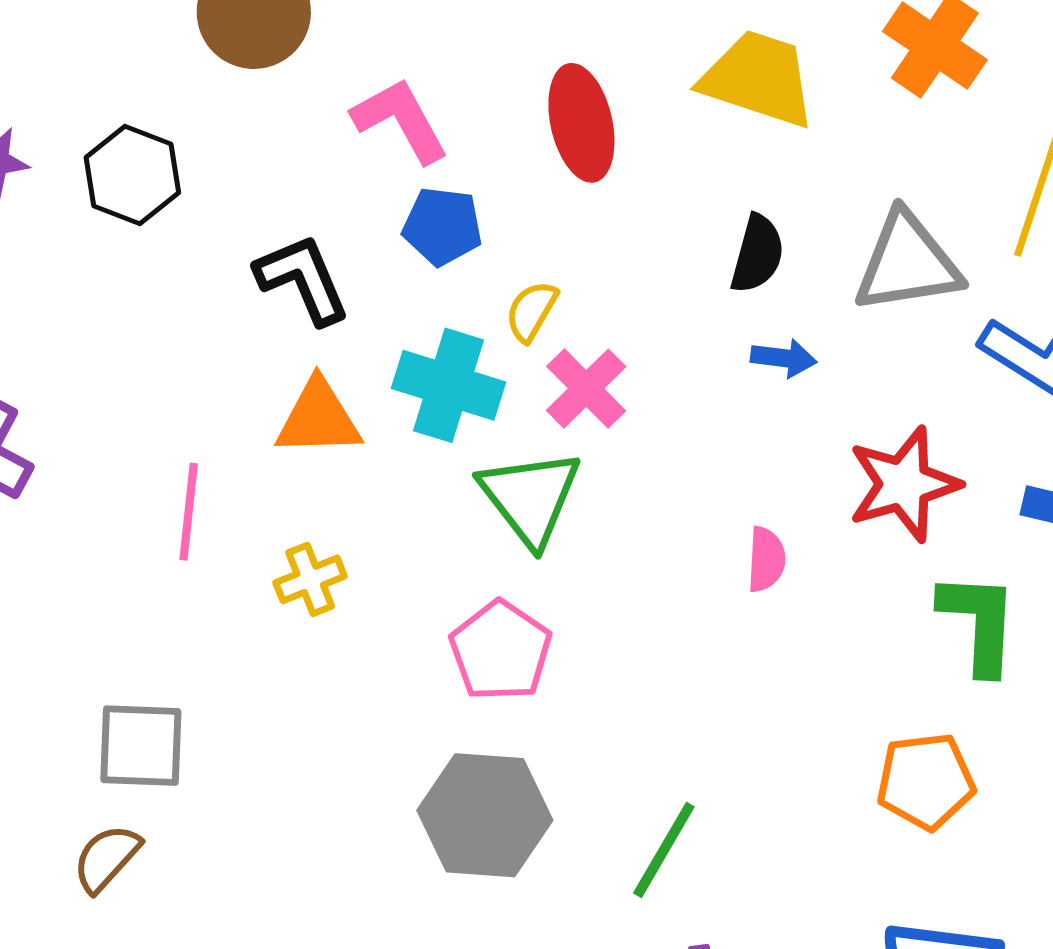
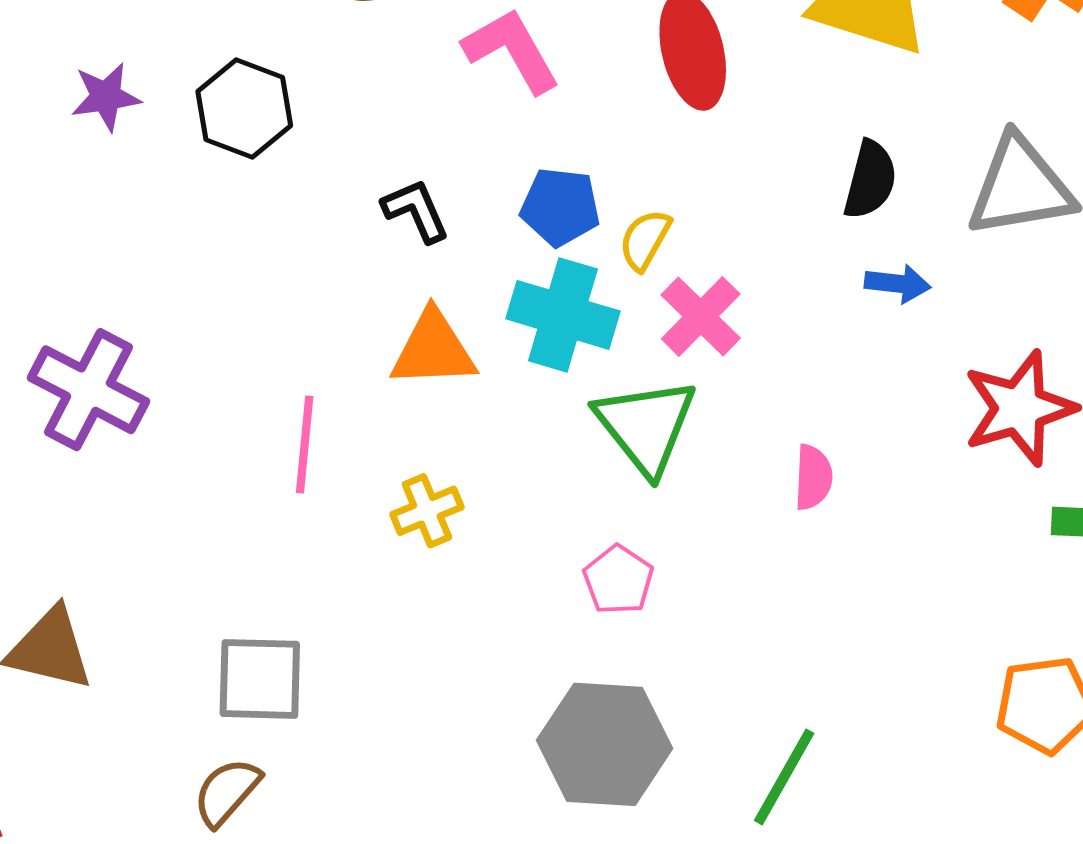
blue pentagon: (442, 226) -> (560, 207), moved
black L-shape: (303, 279) -> (416, 211), size x0.7
pink semicircle: (766, 559) -> (813, 477), moved
pink pentagon: (501, 651) -> (618, 580), size x0.7

